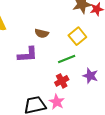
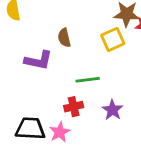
brown semicircle: (42, 33) -> (64, 38), turned 48
yellow square: (77, 36) -> (113, 39), moved

